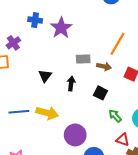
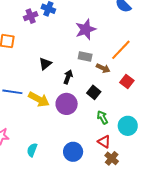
purple star: (61, 28) -> (86, 29), moved
purple cross: (13, 43) -> (31, 16), moved
purple circle: (75, 135) -> (67, 104), moved

